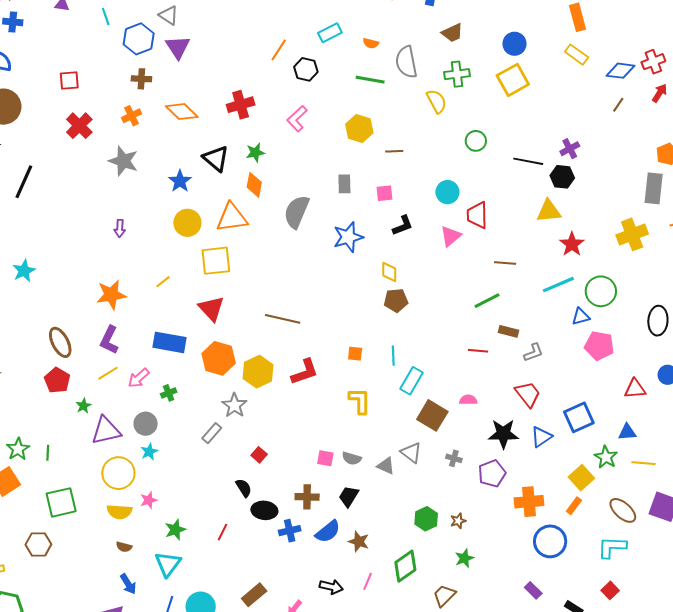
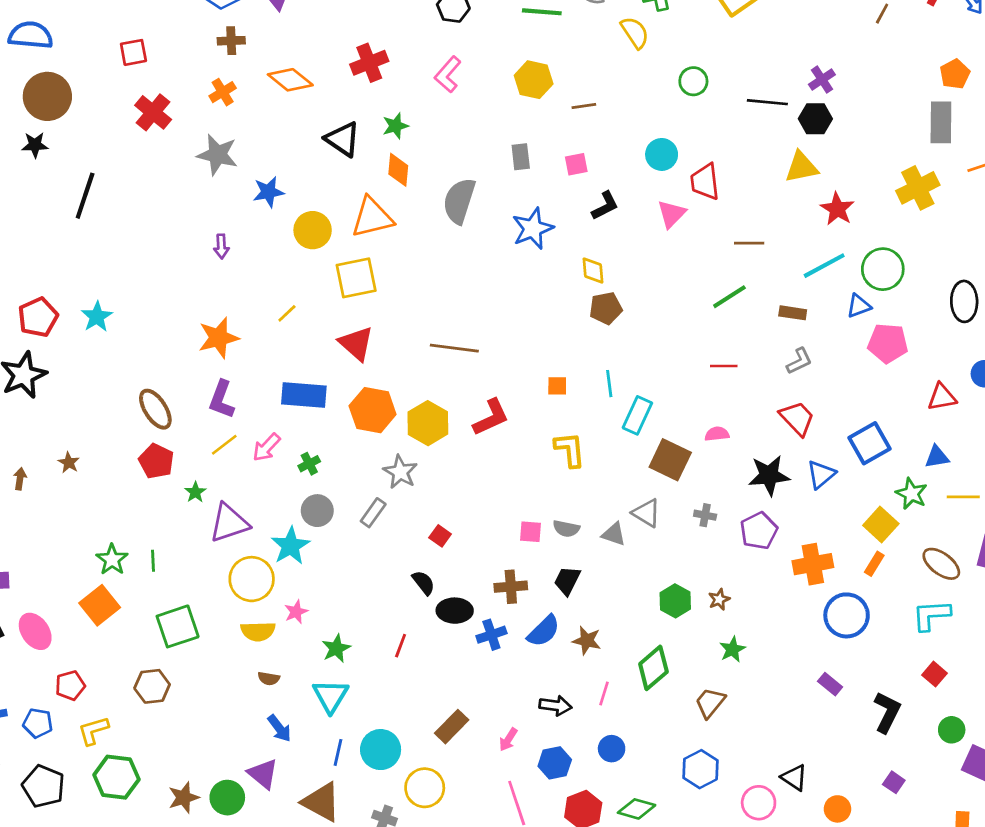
blue star: (180, 181) -> (268, 192), moved, turned 30
brown rectangle: (508, 331) -> (793, 313), moved
gray circle: (146, 424) -> (317, 511), moved
cyan star: (149, 452) -> (291, 546), size x1.6

